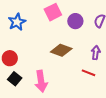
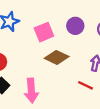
pink square: (53, 12) -> (44, 32), moved

